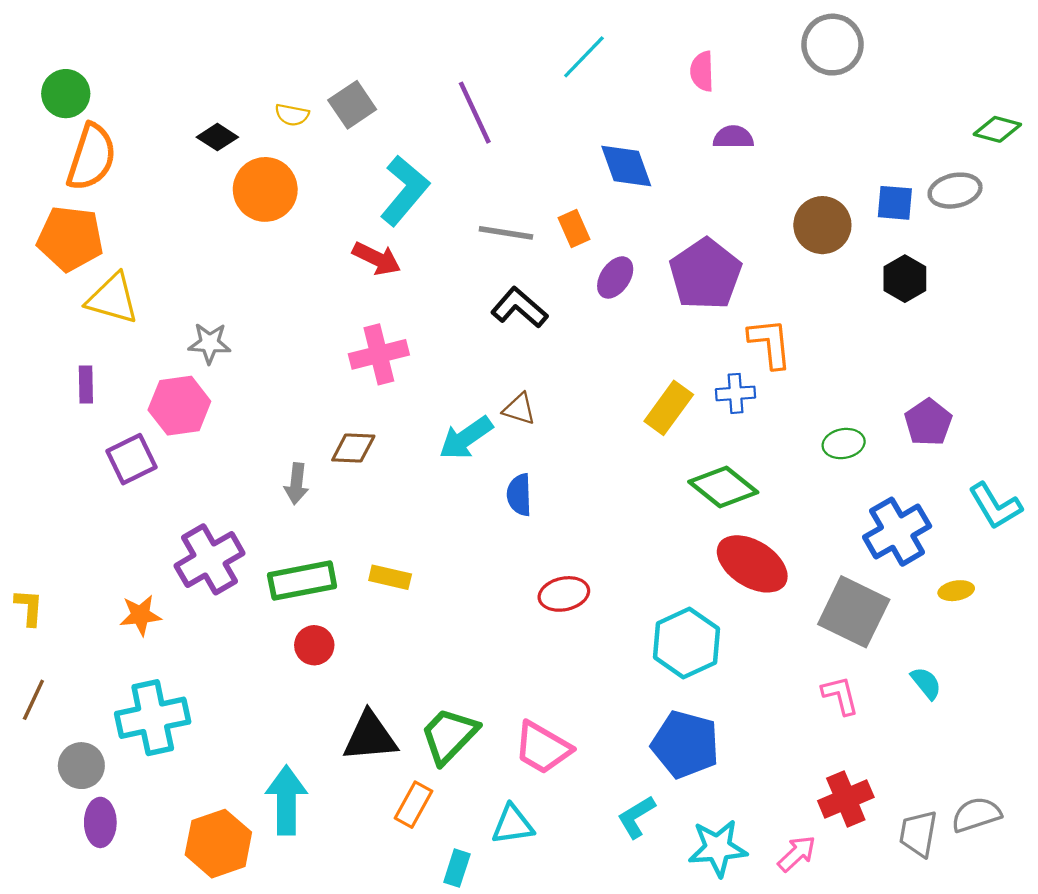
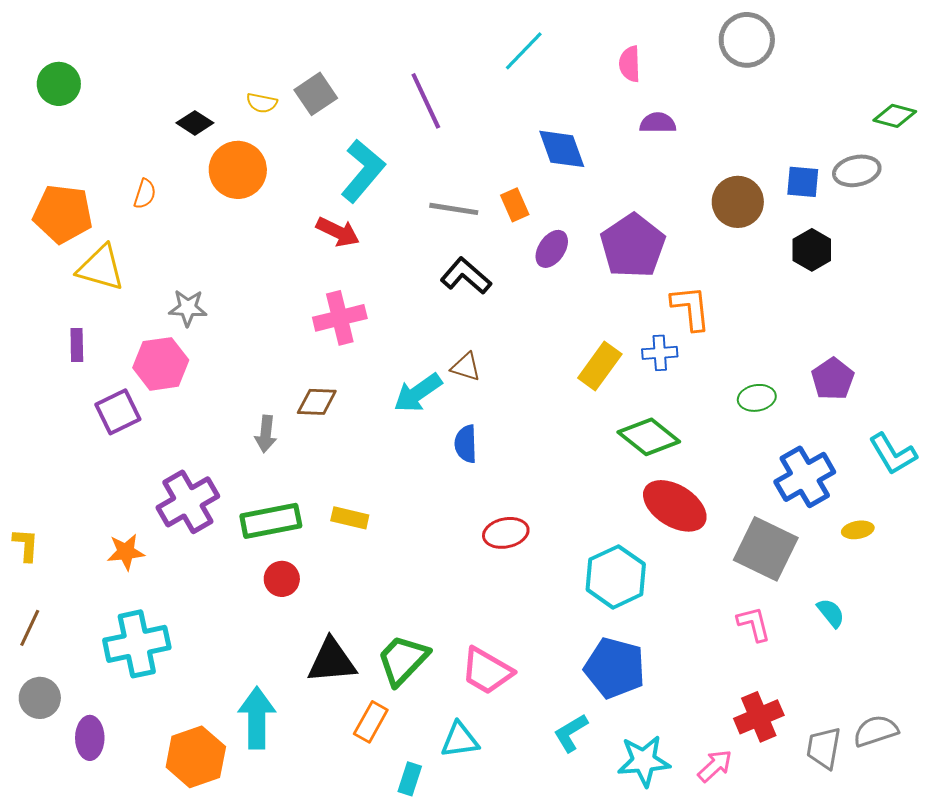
orange semicircle: (91, 157) -> (145, 194), moved, size x0.5
gray circle: (81, 766) -> (40, 698), moved

